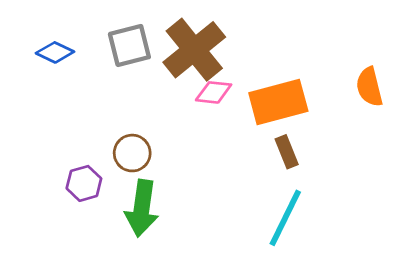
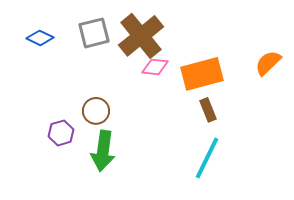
orange semicircle: (369, 87) -> (268, 63), turned 60

